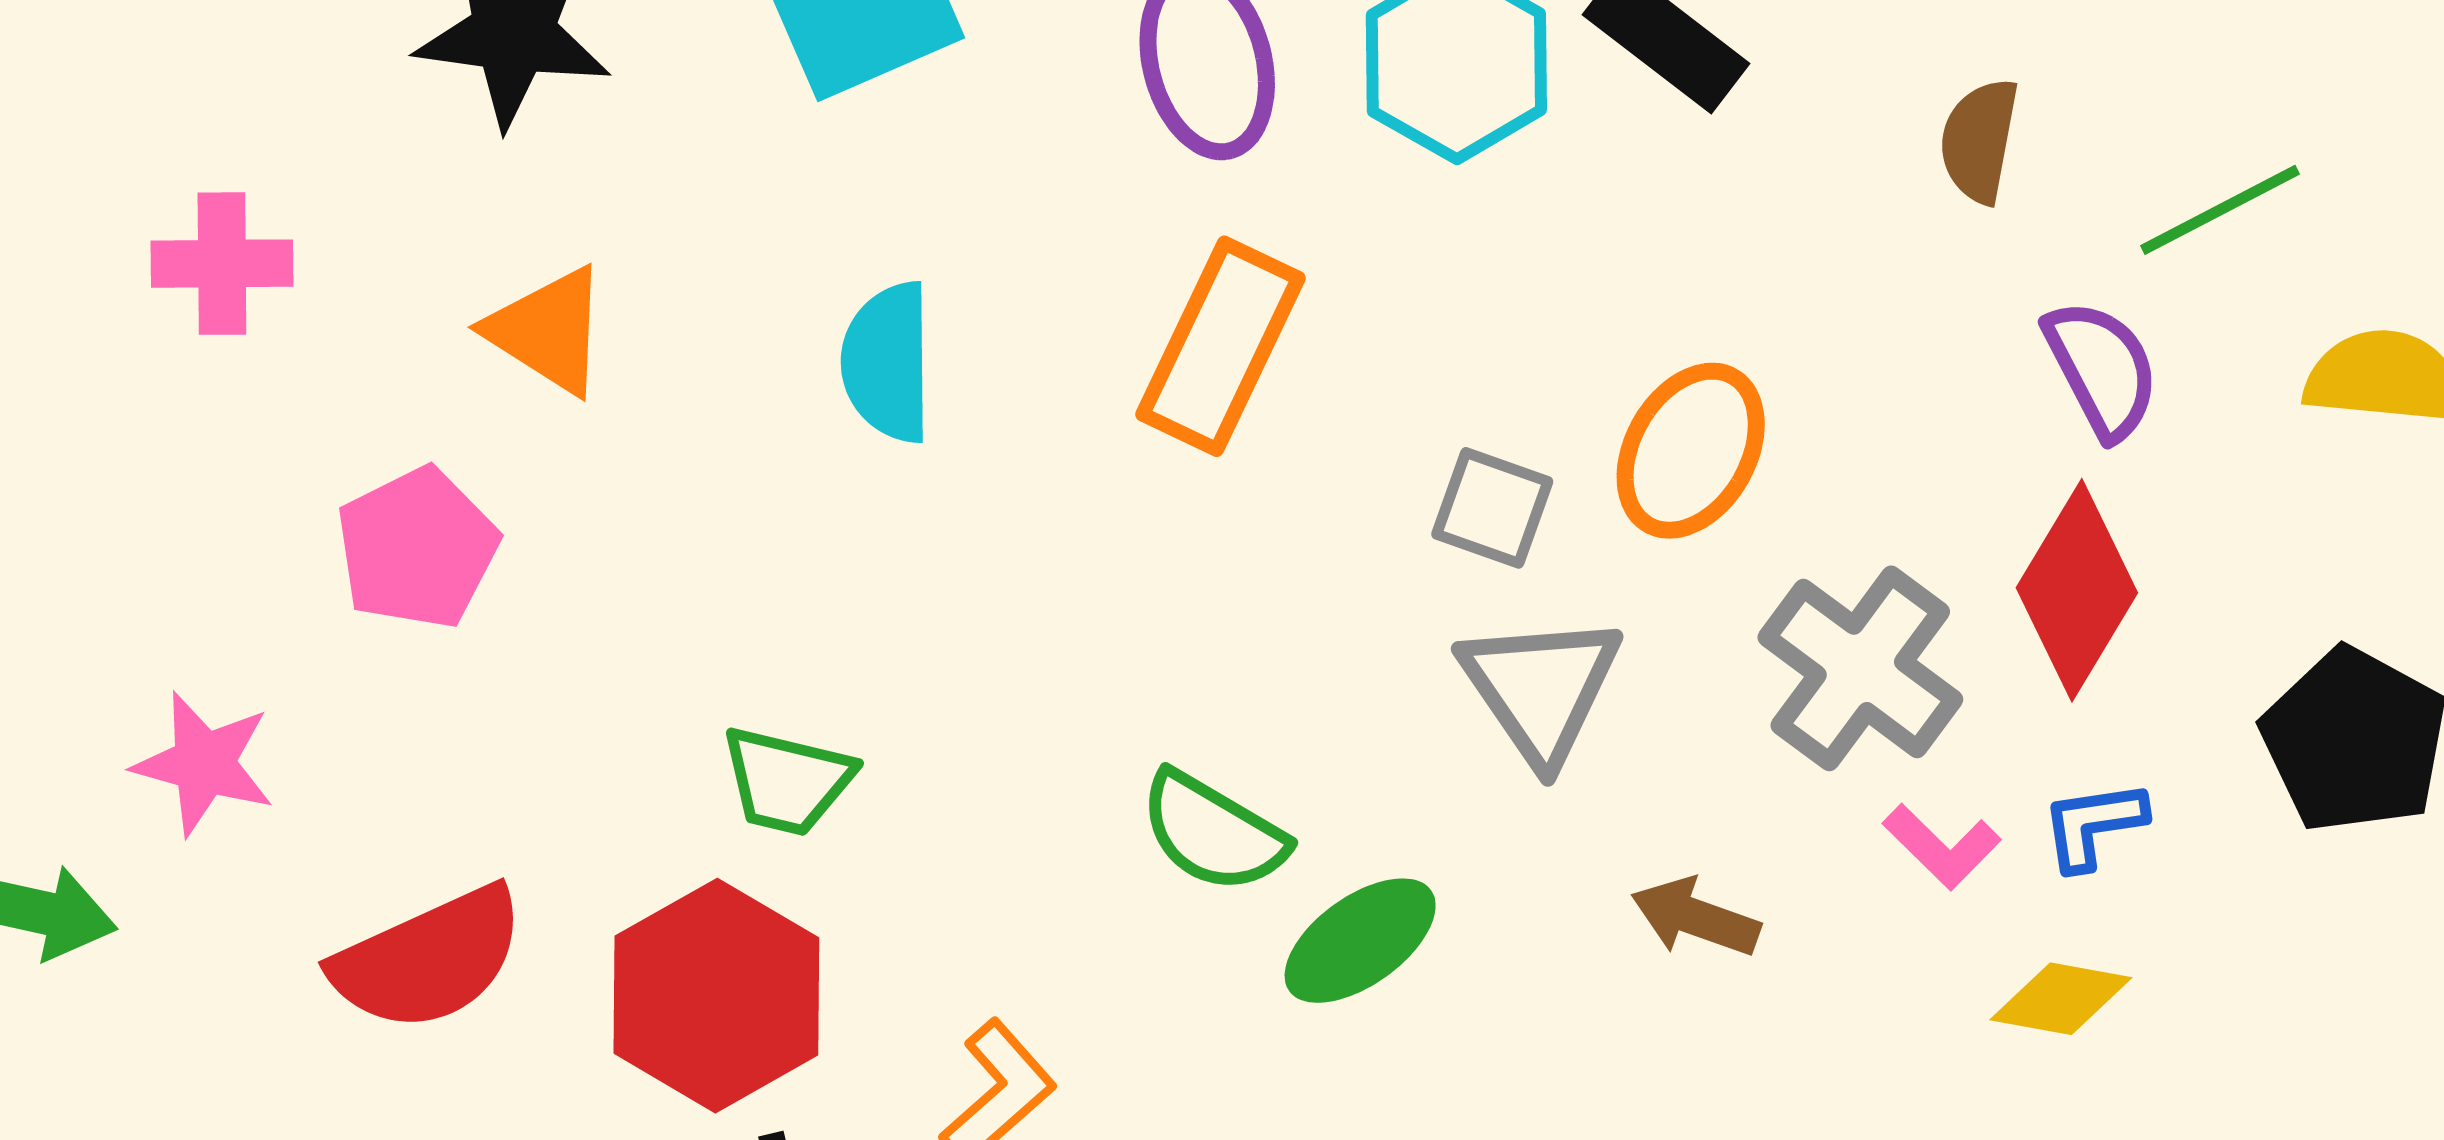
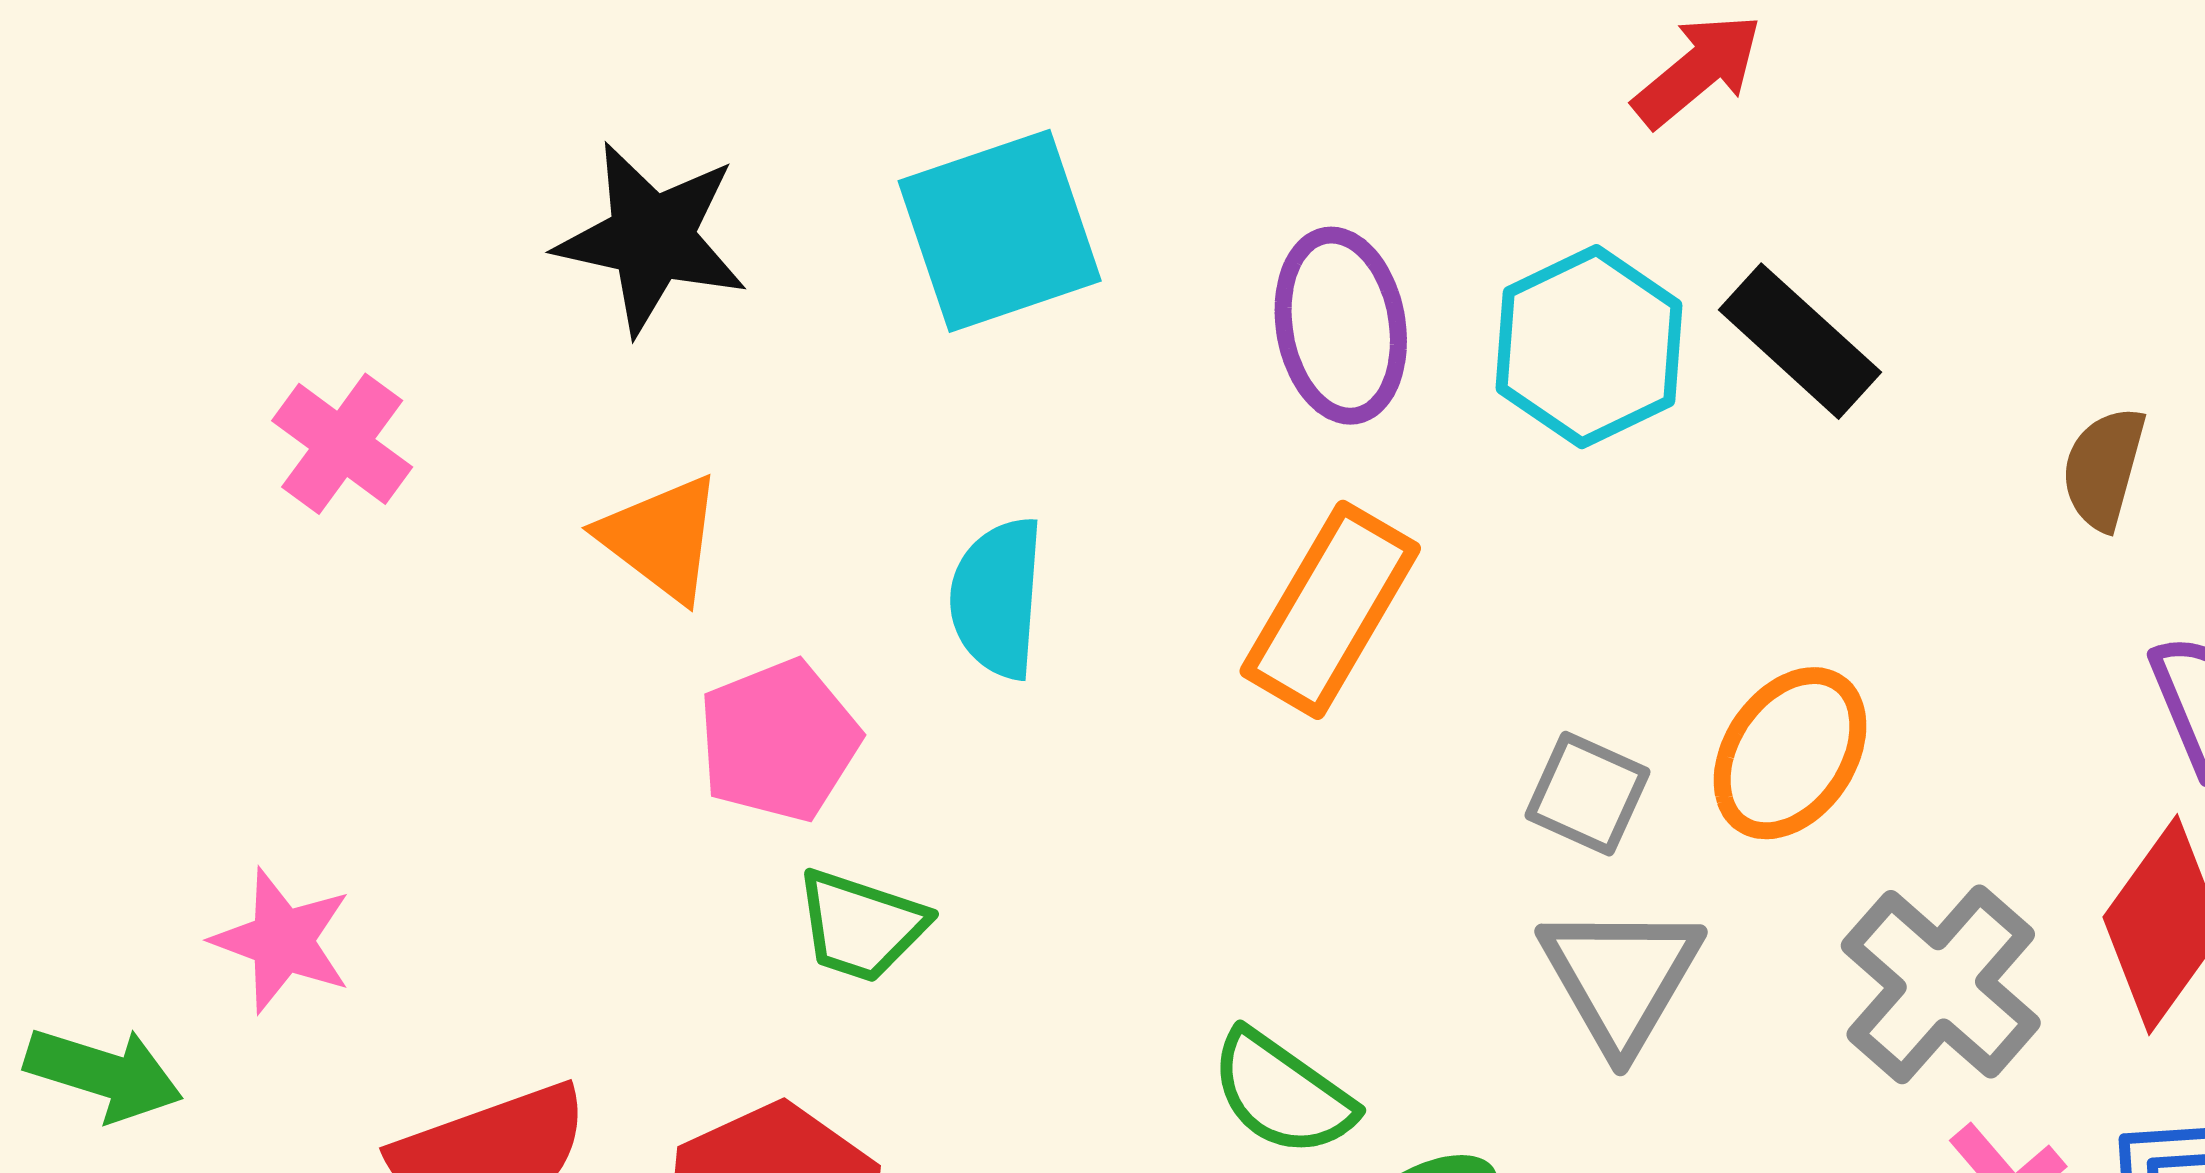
pink cross: (222, 264) -> (342, 444), turned 32
pink pentagon: (417, 548) -> (779, 741), moved
green trapezoid: (787, 781) -> (861, 926), moved

